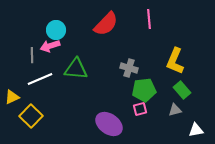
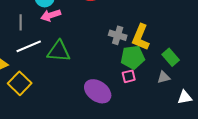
pink arrow: (50, 46) -> (51, 15), moved
yellow L-shape: (175, 61) -> (141, 37), moved
green triangle: (76, 69) -> (59, 51), moved

